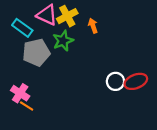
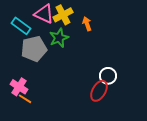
red ellipse: (136, 81) -> (99, 91), moved, turned -40

